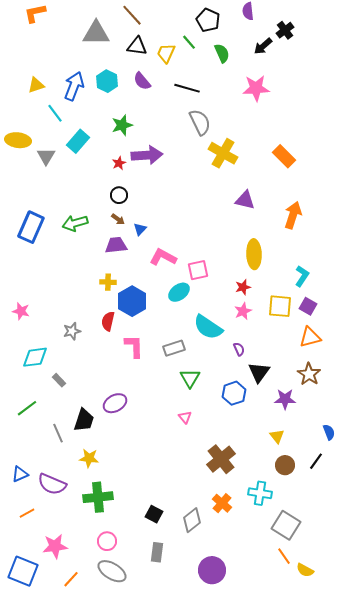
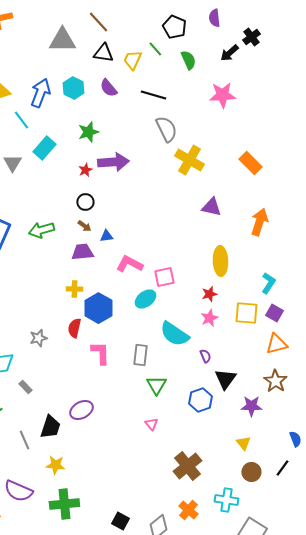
blue triangle: (140, 229) -> (106, 236), turned 40
gray rectangle: (174, 348) -> (140, 355), turned -65

